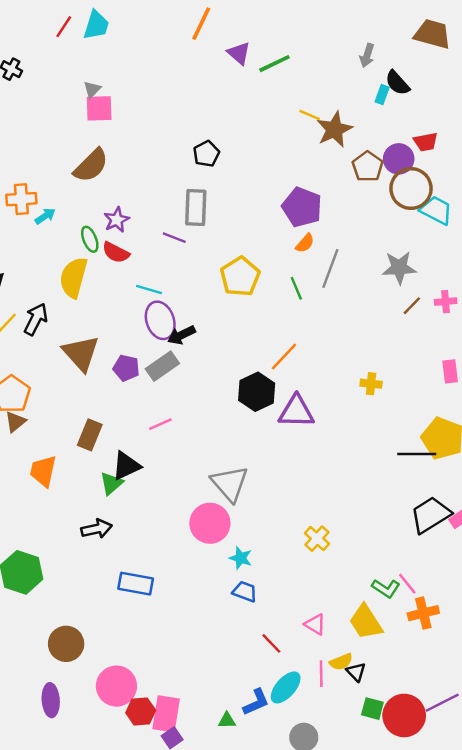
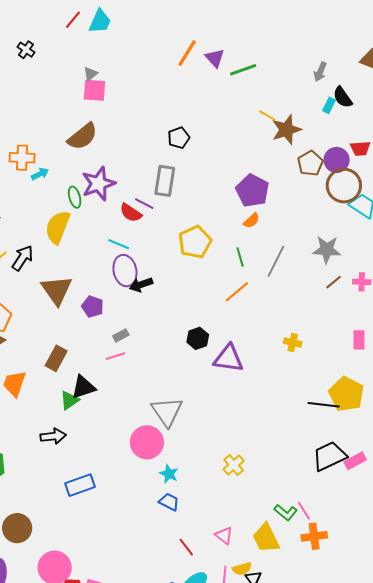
orange line: (201, 24) -> (187, 53), moved
purple star: (117, 220) -> (99, 184), size x1.6
red semicircle: (116, 252) -> (131, 213), moved
gray line: (330, 269) -> (276, 261), moved
orange line: (284, 357) -> (237, 292), moved
gray rectangle: (162, 366) -> (121, 335), moved, size x0.6
black hexagon: (257, 392) -> (198, 338), size x0.7
blue rectangle: (136, 584) -> (80, 485), turned -36

